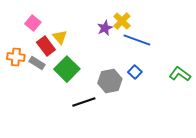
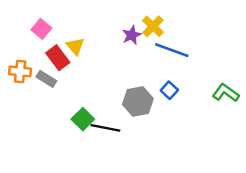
green square: (67, 69) -> (83, 119), moved, size x0.7
black line: (84, 102) -> (105, 128), turned 30

